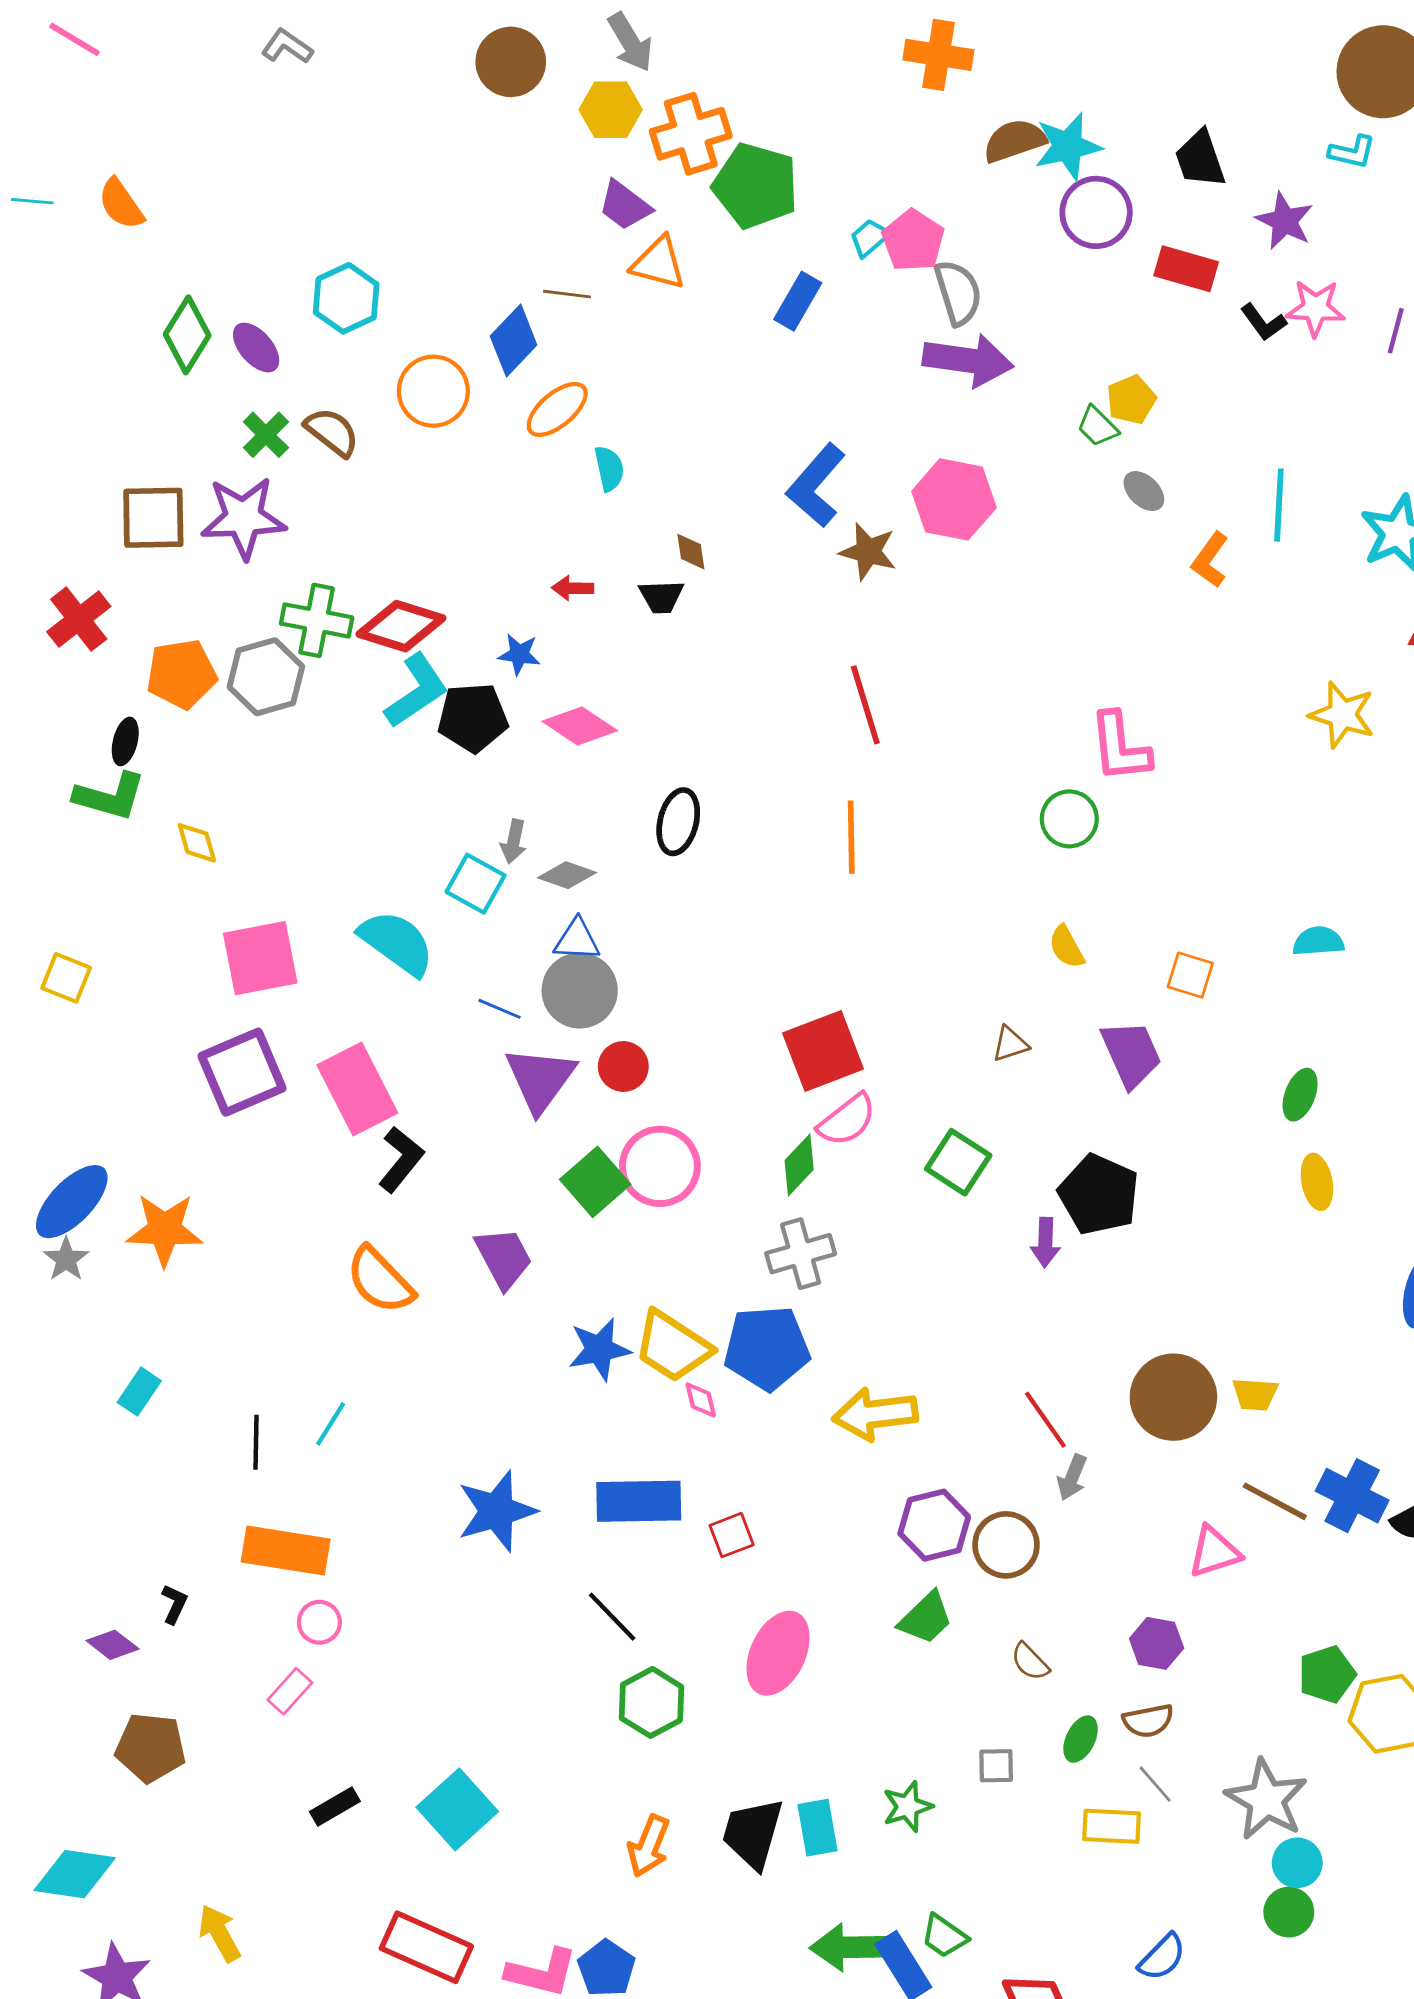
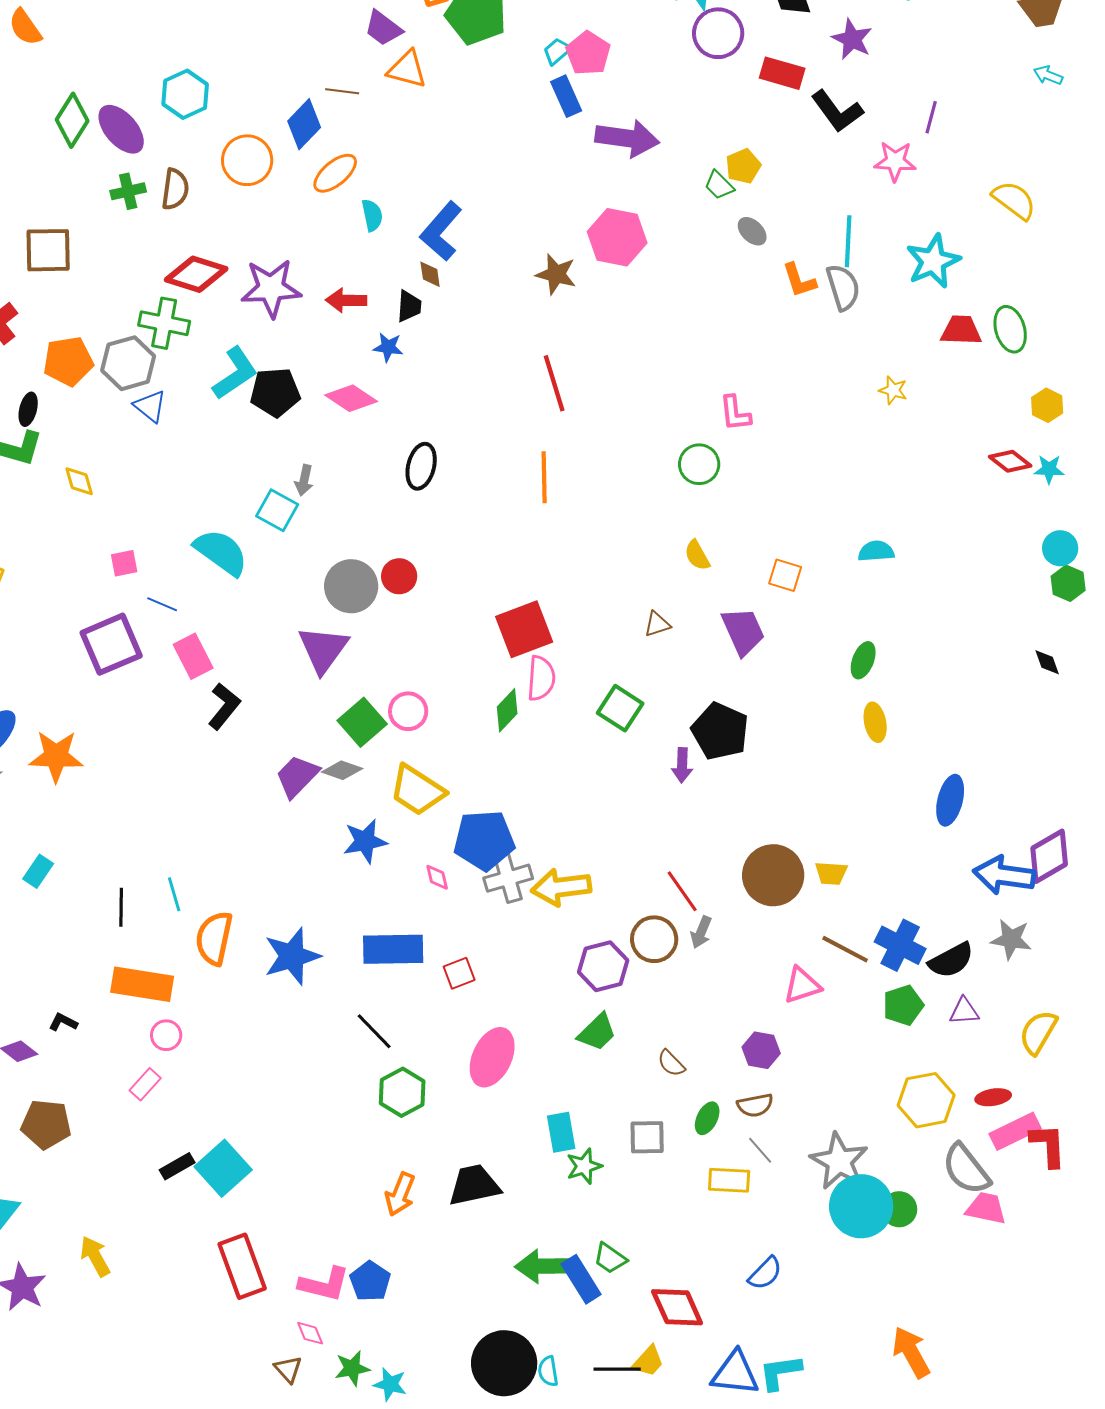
gray semicircle: (958, 293) -> (843, 287), moved
blue rectangle: (798, 301) -> (566, 96), moved, turned -54
pink star: (1316, 308) -> (895, 161), moved
black L-shape: (1263, 322) -> (837, 111), size x1.6
purple ellipse: (256, 348) -> (121, 129), size x1.4
brown semicircle: (332, 432) -> (175, 189), turned 60
green cross: (266, 435) -> (128, 191), turned 32
blue L-shape: (816, 485) -> (441, 231), moved
purple star: (243, 518) -> (271, 288), moved
orange L-shape: (1210, 560) -> (799, 280), turned -54
red arrow: (573, 588) -> (346, 300), size x1.4
black trapezoid: (661, 597) -> (409, 306), turned -84
red diamond: (401, 626) -> (196, 274), moved
blue star: (519, 654) -> (388, 347), moved
yellow star: (1342, 715) -> (893, 390), size x0.6
pink L-shape: (1120, 747) -> (735, 413), size x0.7
gray diamond: (567, 875) -> (342, 770), moved
blue triangle: (577, 940) -> (150, 406), moved, turned 36
pink square: (260, 958) -> (124, 563), size x0.5
blue line: (499, 1009) -> (162, 604), moved
red circle: (623, 1067) -> (399, 576), moved
pink rectangle: (357, 1089) -> (193, 656), size x0.7
pink semicircle: (847, 1120) -> (541, 678), turned -48
pink circle: (660, 1166) -> (408, 711), size x0.7
gray cross: (801, 1254) -> (508, 878), moved
purple trapezoid: (504, 1258) -> (297, 776), turned -108
orange semicircle: (380, 1280) -> (214, 938), moved, turned 56
yellow trapezoid: (673, 1346) -> (417, 790), moved
cyan line: (331, 1424) -> (174, 894), turned -48
brown circle: (1006, 1545) -> (654, 939), moved
black L-shape: (174, 1604) -> (63, 1022), turned -88
green pentagon: (1327, 1674) -> (903, 1005), moved
gray square: (996, 1766) -> (647, 1137), size x1.4
cyan square: (457, 1809) -> (223, 1168), moved
cyan rectangle: (817, 1828) -> (561, 1132), moved
black trapezoid: (753, 1833) -> (474, 1185), turned 62
cyan circle: (1297, 1863) -> (861, 1206), size x1.8
green circle: (1289, 1912) -> (899, 1209), moved
red rectangle: (426, 1947) -> (242, 1266), turned 46

